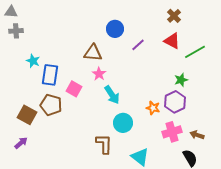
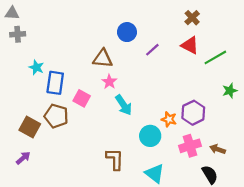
green star: (181, 80) -> (230, 91), moved
cyan circle: (123, 123) -> (150, 136), moved

